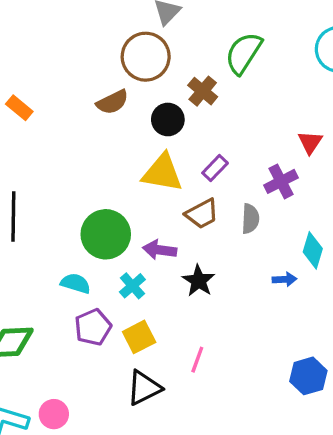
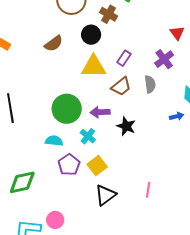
brown semicircle: (112, 102) -> (54, 44), moved
pink line: (197, 360) -> (148, 190), moved

